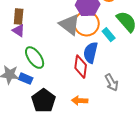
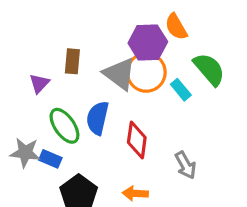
brown rectangle: (19, 17) -> (72, 61), moved
purple triangle: (19, 31) -> (39, 83), turned 40
blue semicircle: (91, 53) -> (98, 118), moved

